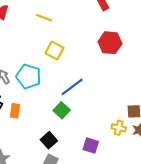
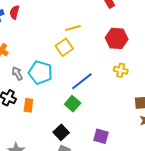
yellow line: (44, 18) -> (73, 28), moved, turned -35
yellow square: (55, 50) -> (64, 47), turned 30
yellow cross: (119, 128) -> (121, 70), moved

